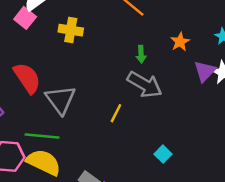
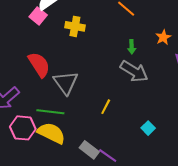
yellow line: (116, 113) -> (106, 107), moved

